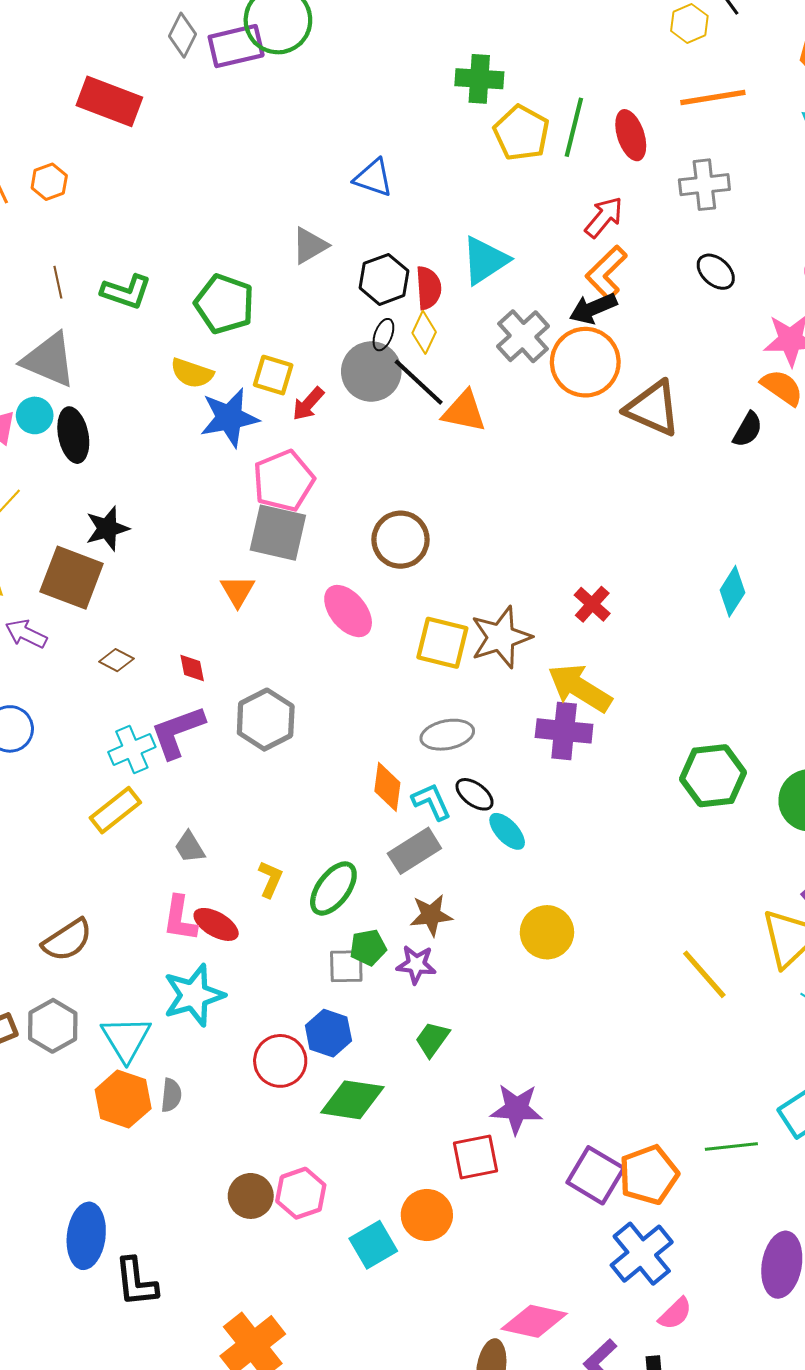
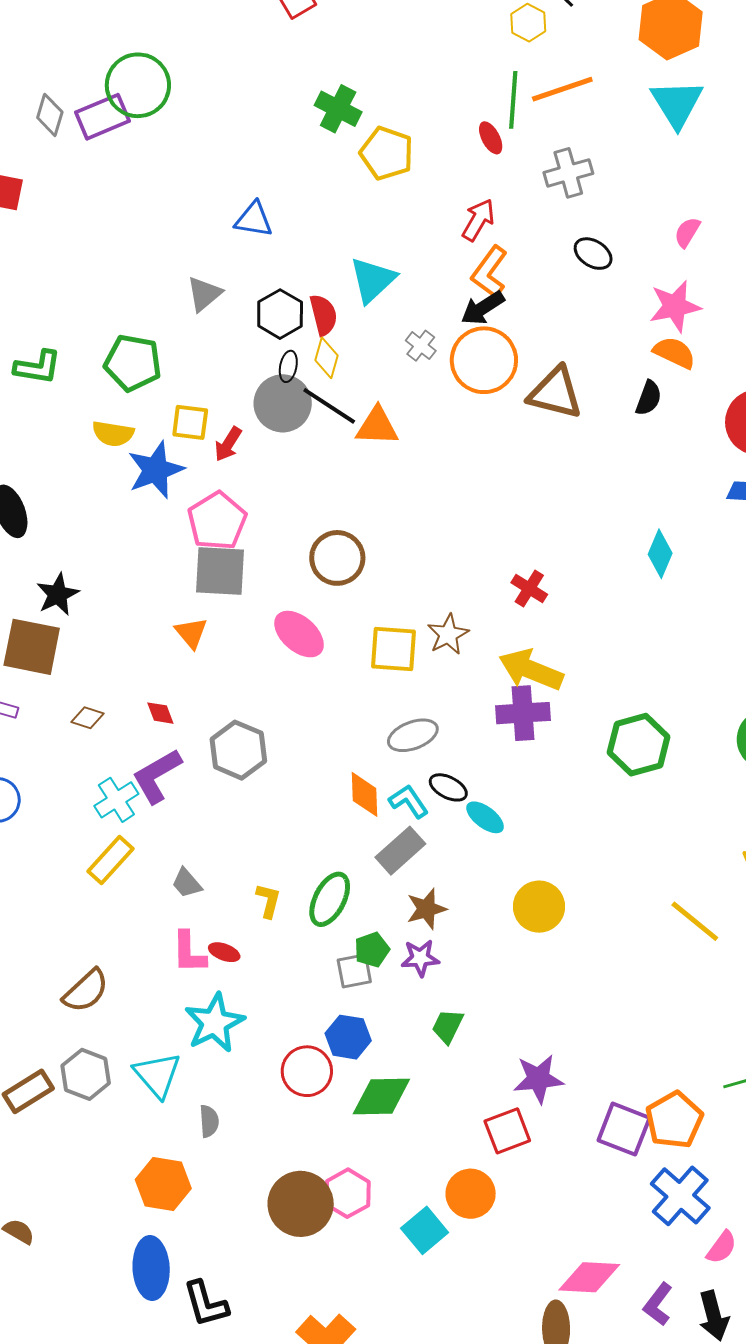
green cross: (479, 79) -> (338, 109), turned 33
green line: (574, 127) -> (513, 100), moved
red ellipse: (631, 135) -> (491, 138), size x0.7
gray cross: (523, 336) -> (421, 346), size x0.6
brown star: (501, 637) -> (448, 634), size x0.7
green hexagon: (713, 776) -> (639, 745), moved
red ellipse: (216, 924) -> (224, 952), size x0.7
orange hexagon: (123, 1099) -> (163, 1184), moved
brown circle: (251, 1196) -> (301, 1204), size x1.5

